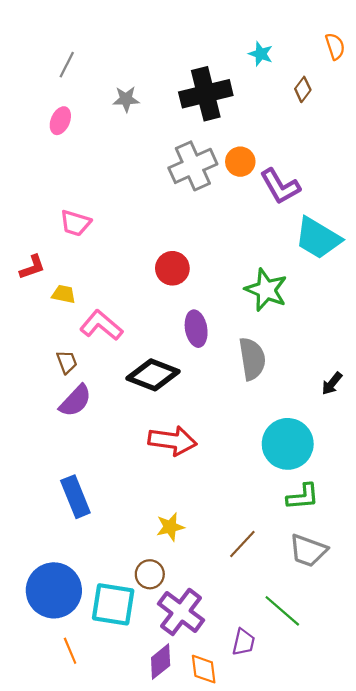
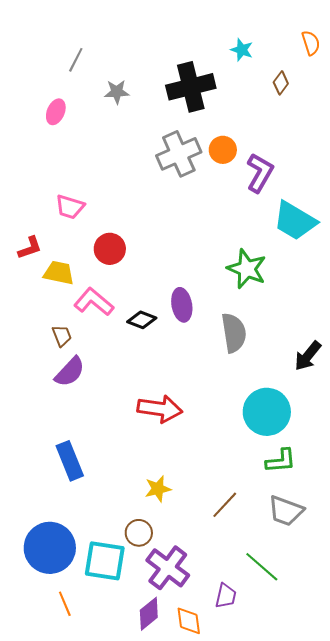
gray line: (67, 65) -> (76, 60), moved
purple L-shape: (280, 186) -> (260, 173), turned -120
red circle: (172, 268) -> (110, 249), moved
yellow trapezoid: (64, 294) -> (59, 273), size x1.4
black diamond: (153, 375) -> (142, 320), moved, size x0.6
black arrow: (332, 384) -> (308, 356), size x1.4

